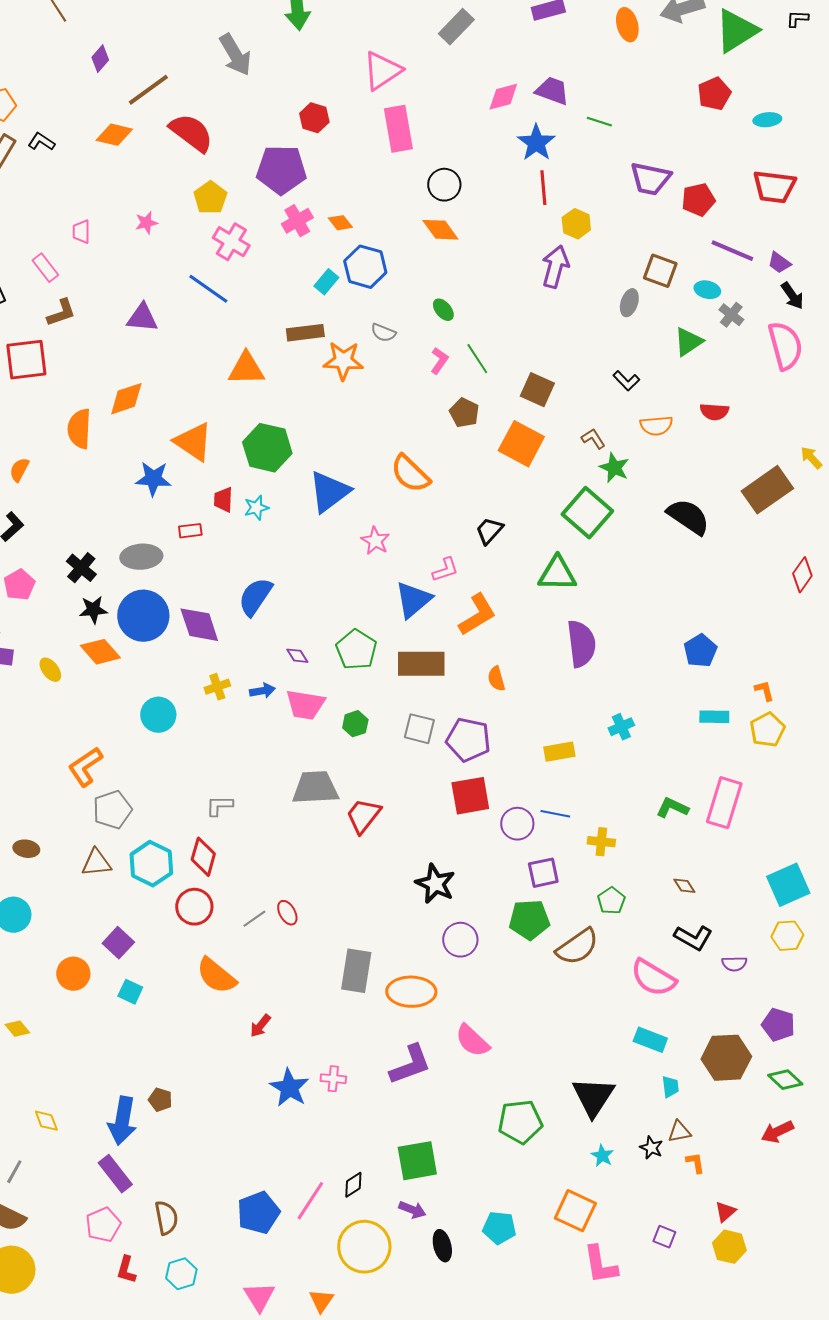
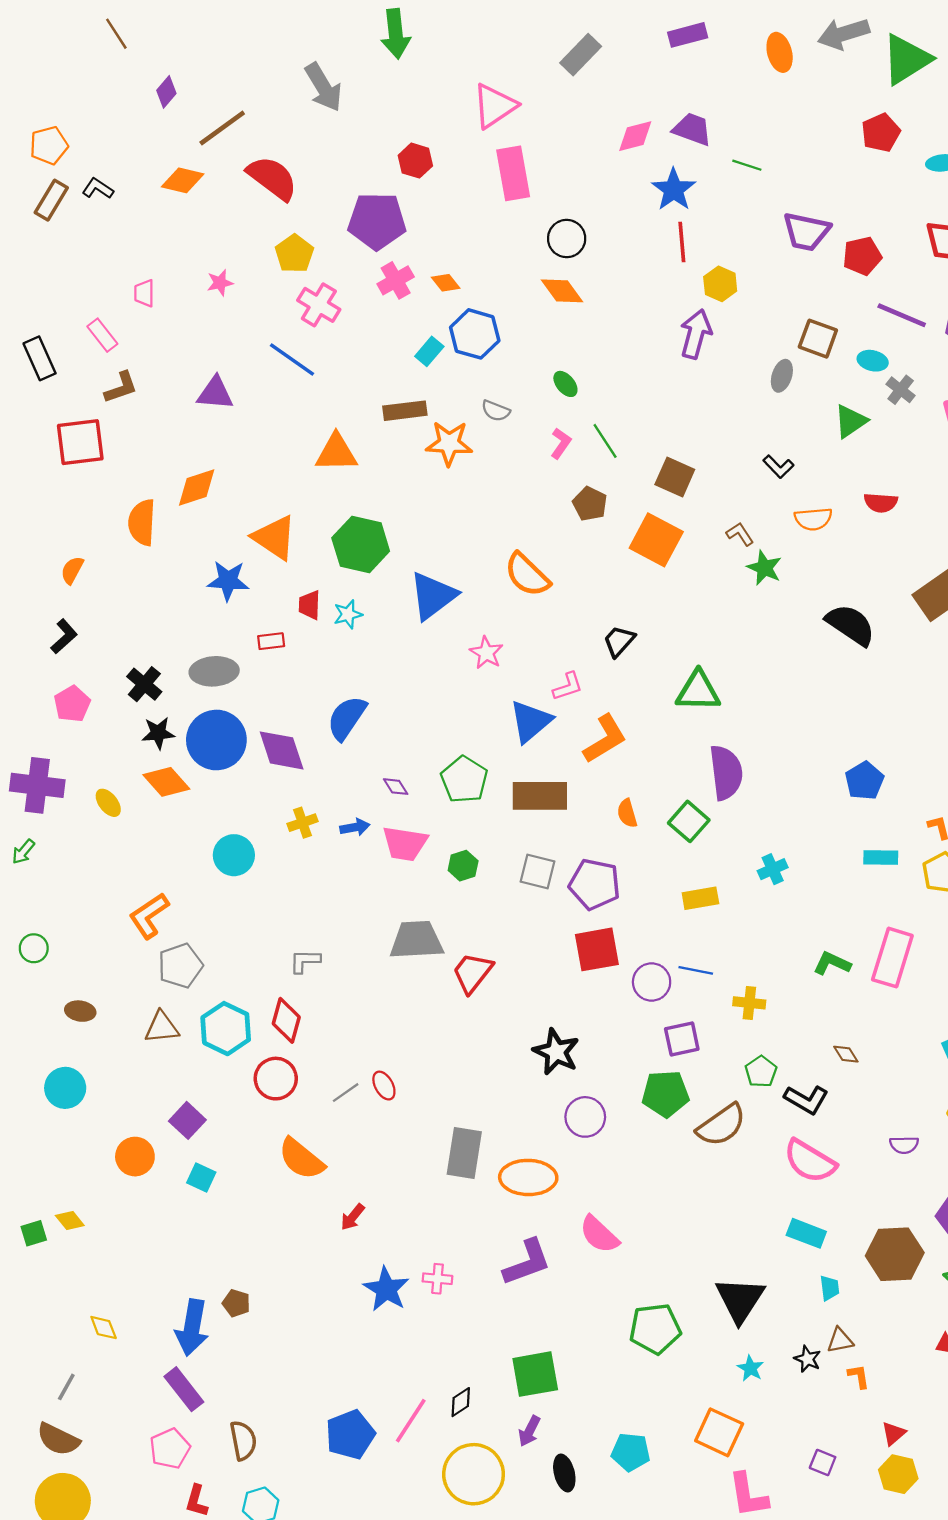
green square: (587, 513) -> (689, 821), moved, size x0.7
black L-shape: (693, 938) -> (806, 1100), moved
purple arrow: (412, 1210) -> (529, 1431), turned 96

